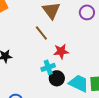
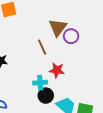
purple circle: (87, 12) -> (71, 36), moved

